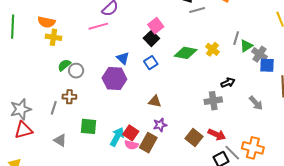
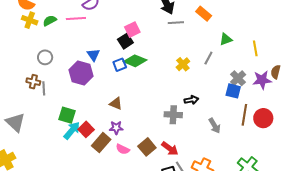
green triangle: (246, 46) -> (226, 39), moved
green diamond: (186, 53) -> (135, 61), moved
gray cross: (259, 54) -> (238, 78), moved
green semicircle: (64, 65) -> (50, 21), moved
gray line: (54, 108) -> (44, 88), moved, turned -32
green square: (89, 126) -> (67, 115), moved
gray triangle: (60, 140) -> (15, 122), size x1.5
pink semicircle: (131, 145) -> (123, 149), moved

